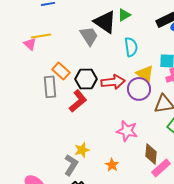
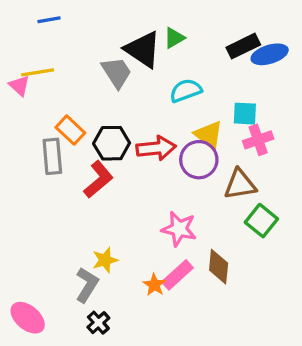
cyan semicircle: (131, 47) -> (186, 91), turned -102
pink rectangle: (161, 168) -> (177, 275), moved

